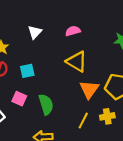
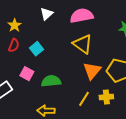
pink semicircle: (73, 31) -> (82, 16), size x1.6
cyan square: (27, 71) -> (37, 49), turned -32
green semicircle: (46, 104) -> (51, 81), turned -84

